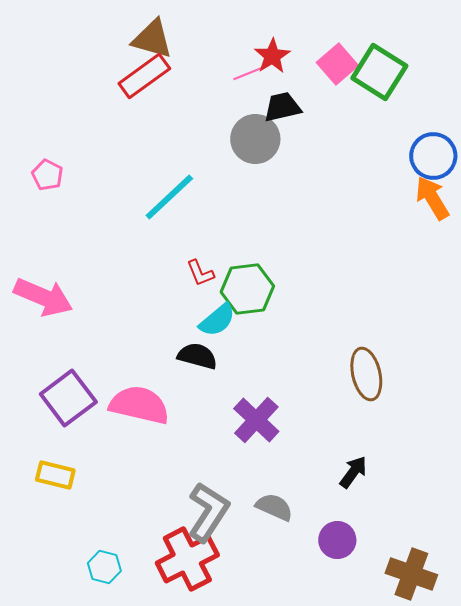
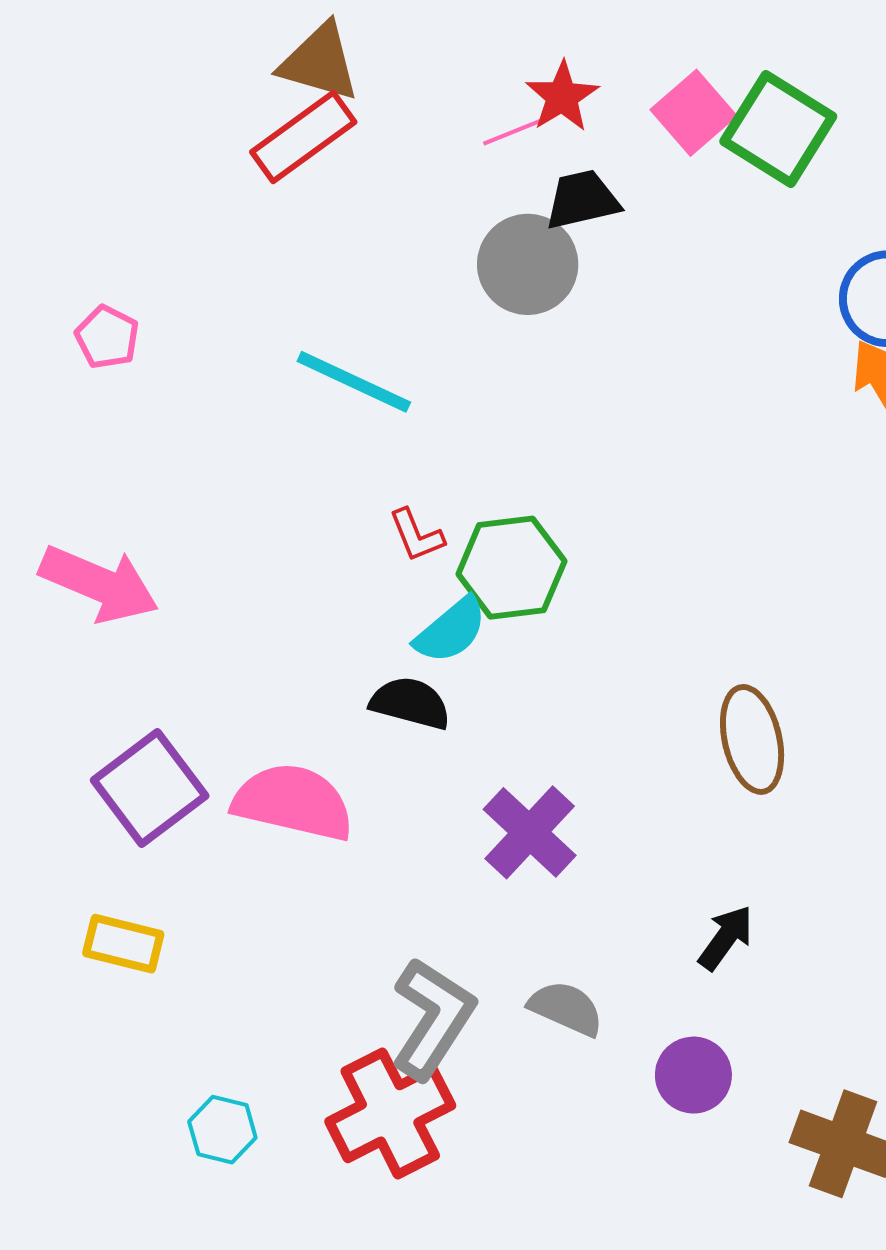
cyan line: (169, 197) -> (354, 382), turned 68

